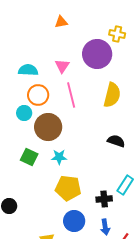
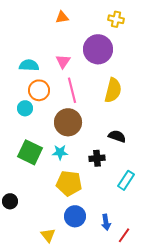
yellow cross: (117, 34) -> (116, 19), moved
brown circle: (48, 127) -> (68, 122), moved
green square: (29, 157) -> (30, 152), size x1.4
black cross: (104, 199) -> (97, 158), moved

